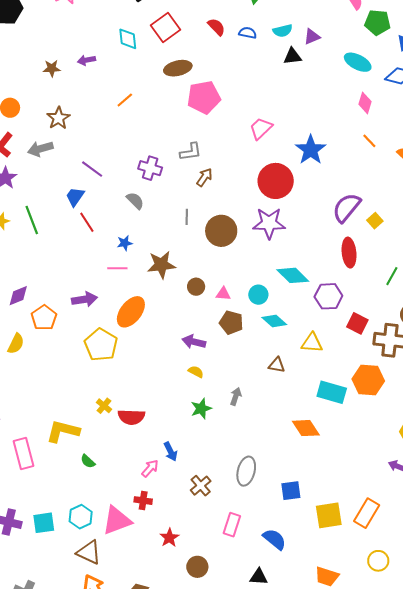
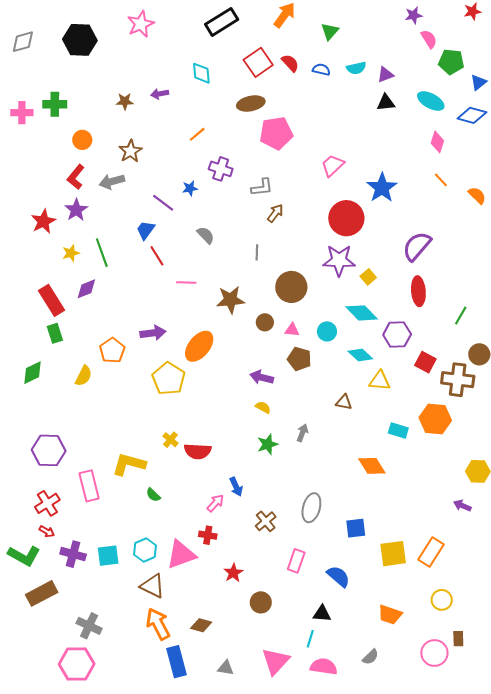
red square: (165, 28) -> (258, 62), moved
black triangle: (292, 56) -> (386, 103), moved
purple cross: (150, 168) -> (221, 169), moved
yellow square: (375, 221) -> (368, 277), moved
brown circle: (221, 231) -> (291, 287), moved
blue star: (125, 243) -> (190, 188), moved
pink line: (117, 268) -> (186, 282), moved
purple diamond: (18, 296) -> (86, 289), moved
cyan diamond: (274, 321) -> (360, 355), moved
cyan rectangle: (332, 392) -> (398, 430), size x0.7

